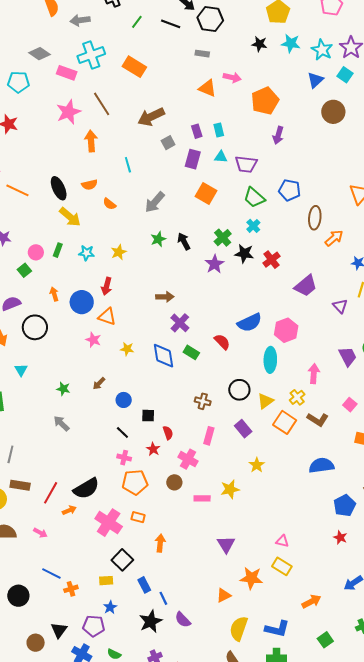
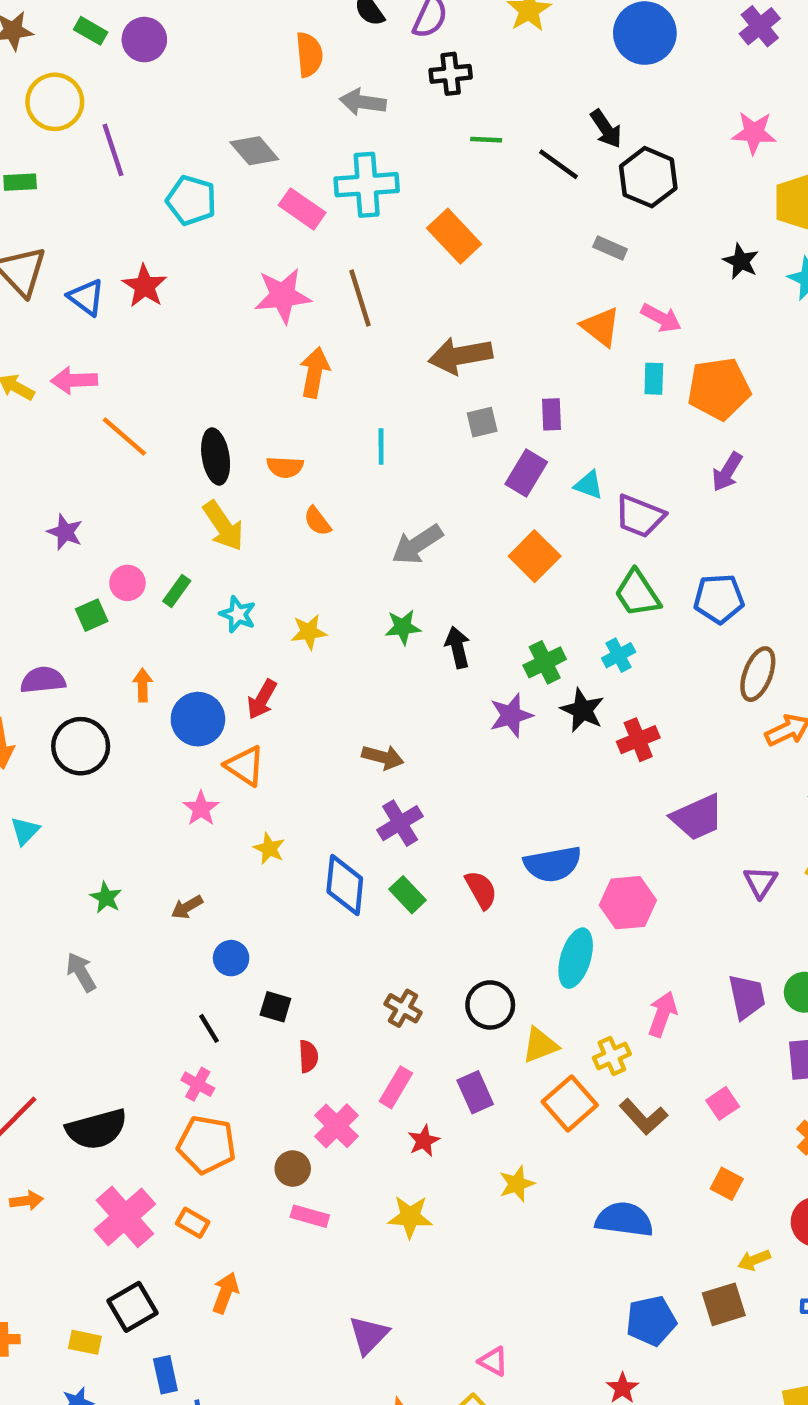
green line: (137, 22) -> (486, 140), turned 40
cyan rectangle: (219, 130) -> (654, 379), moved
blue pentagon: (289, 190) -> (719, 599), turned -30
red star: (153, 449) -> (424, 1141), moved
yellow star: (257, 465) -> (517, 1184), moved
pink rectangle: (202, 498) -> (310, 1216), moved
orange arrow: (69, 510) -> (26, 1201), moved

